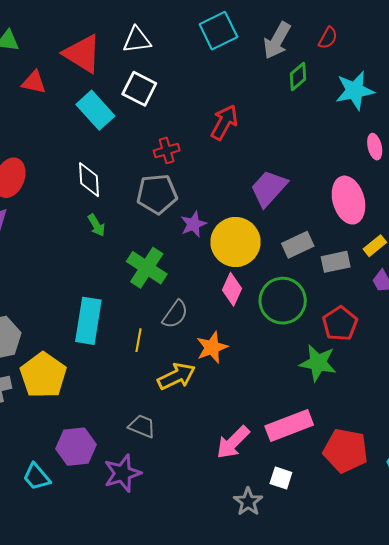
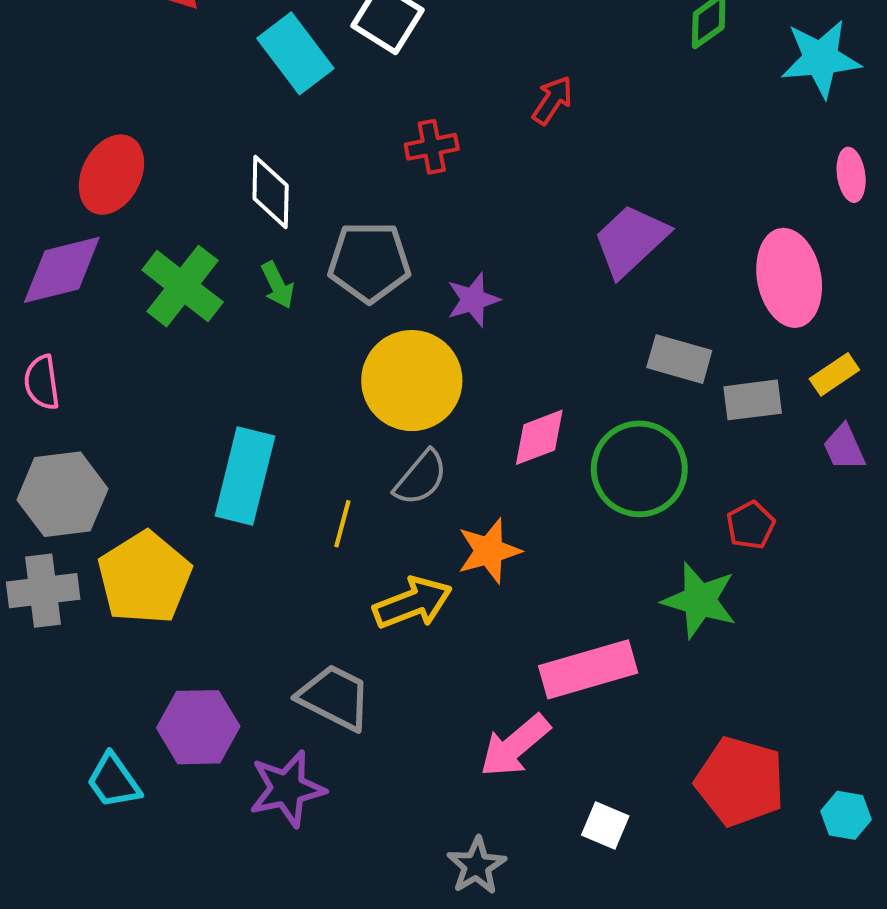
red arrow: (224, 122) -> (552, 100), size x0.7
gray pentagon: (157, 194) -> (369, 262), moved
yellow circle: (236, 242) -> (412, 381), moved
gray rectangle: (298, 245) -> (679, 359), turned 36
green cross: (147, 268) -> (183, 286), moved
pink diamond: (232, 289) -> (539, 437), turned 40
red pentagon: (340, 324) -> (751, 525), size x0.7
pink rectangle: (289, 425) -> (588, 669), moved
gray trapezoid: (142, 426) -> (335, 697), size x1.4
gray star: (248, 502) -> (477, 866), moved

